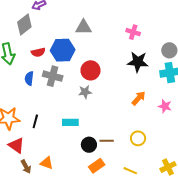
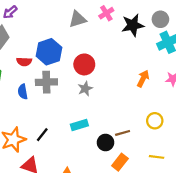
gray triangle: (83, 27) -> (78, 19), moved
pink cross: (133, 32) -> (106, 13), moved, turned -32
red semicircle: (38, 52) -> (24, 62), turned 32
black star: (138, 62) -> (133, 25), moved
black line: (35, 121) -> (42, 135), turned 40

